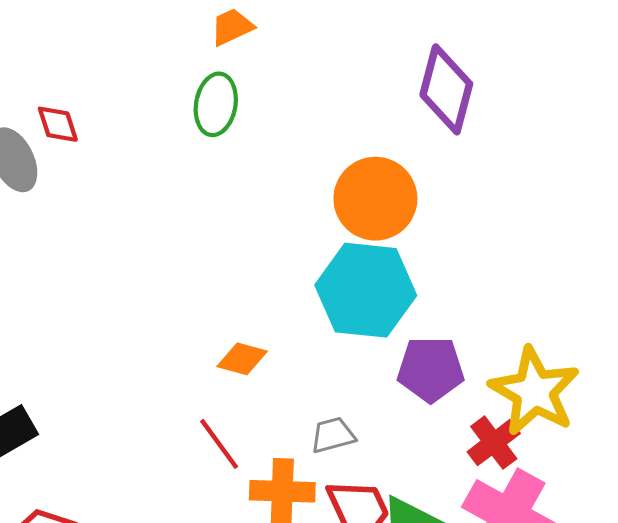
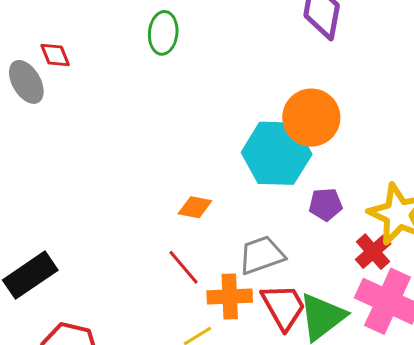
orange circle: (375, 199) -> (311, 118), moved
purple pentagon: (431, 369) -> (326, 204), size x0.7
gray trapezoid: (333, 435) -> (262, 255), size x1.5

